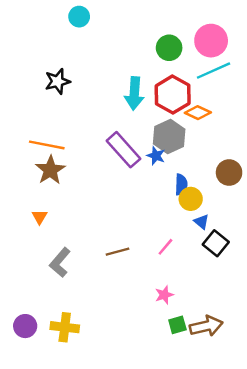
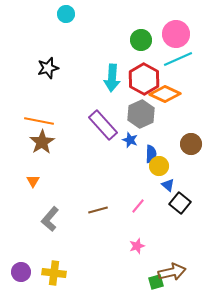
orange diamond: (198, 113) -> (165, 94), size x1.4
blue star: (156, 156) -> (130, 140), moved
green square: (177, 325) -> (156, 282), moved

